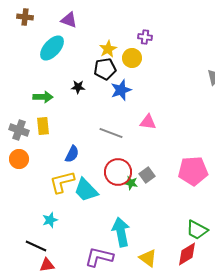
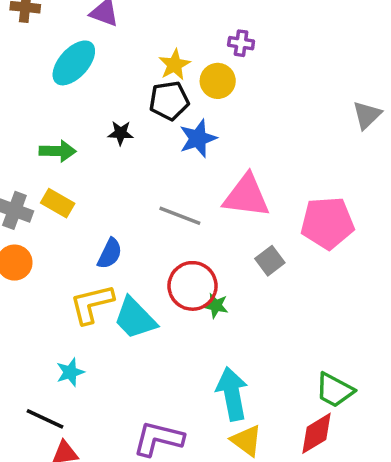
pink triangle: (148, 122) -> (246, 196), size x1.6
yellow rectangle: (43, 126) -> (58, 203), turned -54
pink pentagon: (193, 171) -> (327, 223), moved
gray square: (147, 175) -> (270, 261), moved
cyan arrow: (121, 232) -> (232, 394), moved

